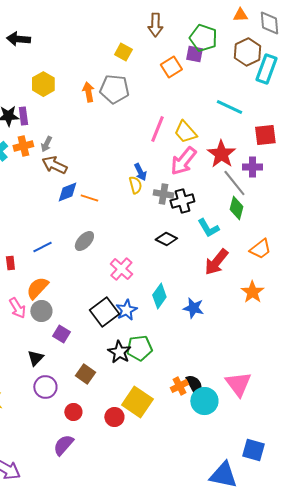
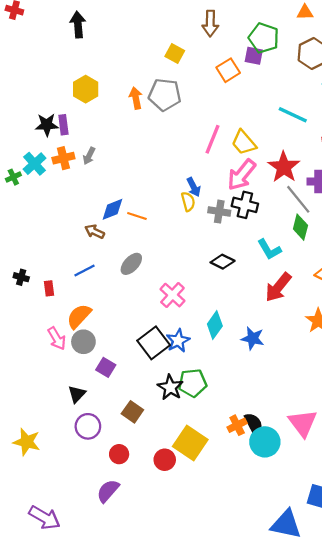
black arrow: (18, 39) -> (78, 25), moved, turned 80
brown arrow: (54, 165) -> (95, 232), moved, size x0.7
black cross: (182, 201) -> (245, 205), moved, turned 30

